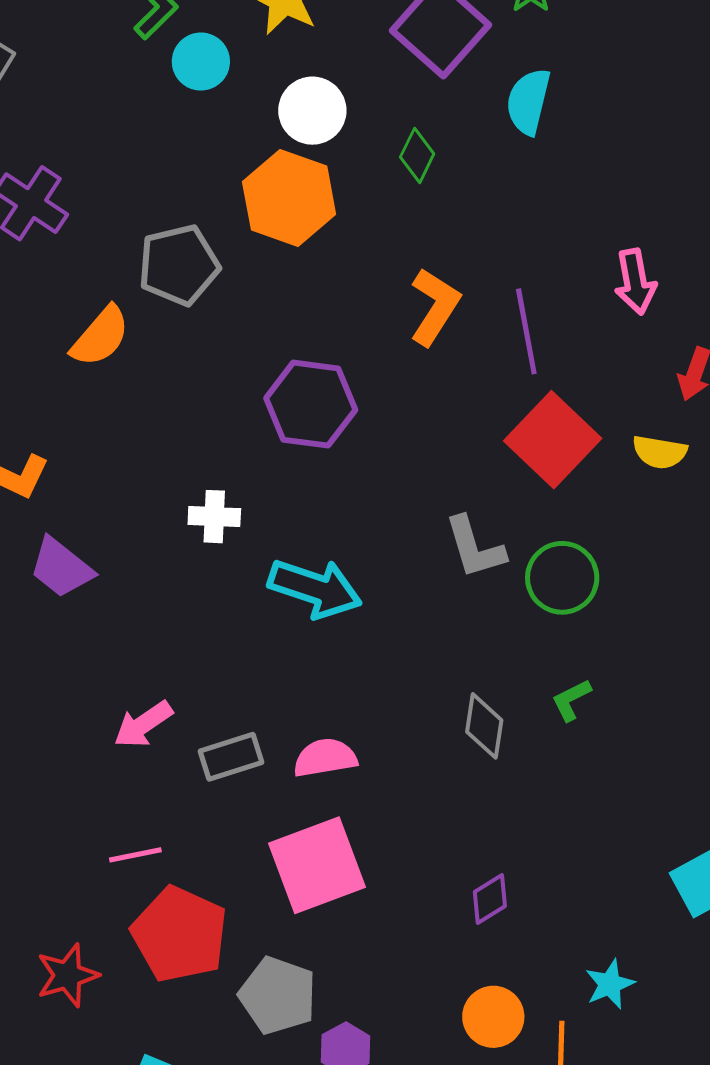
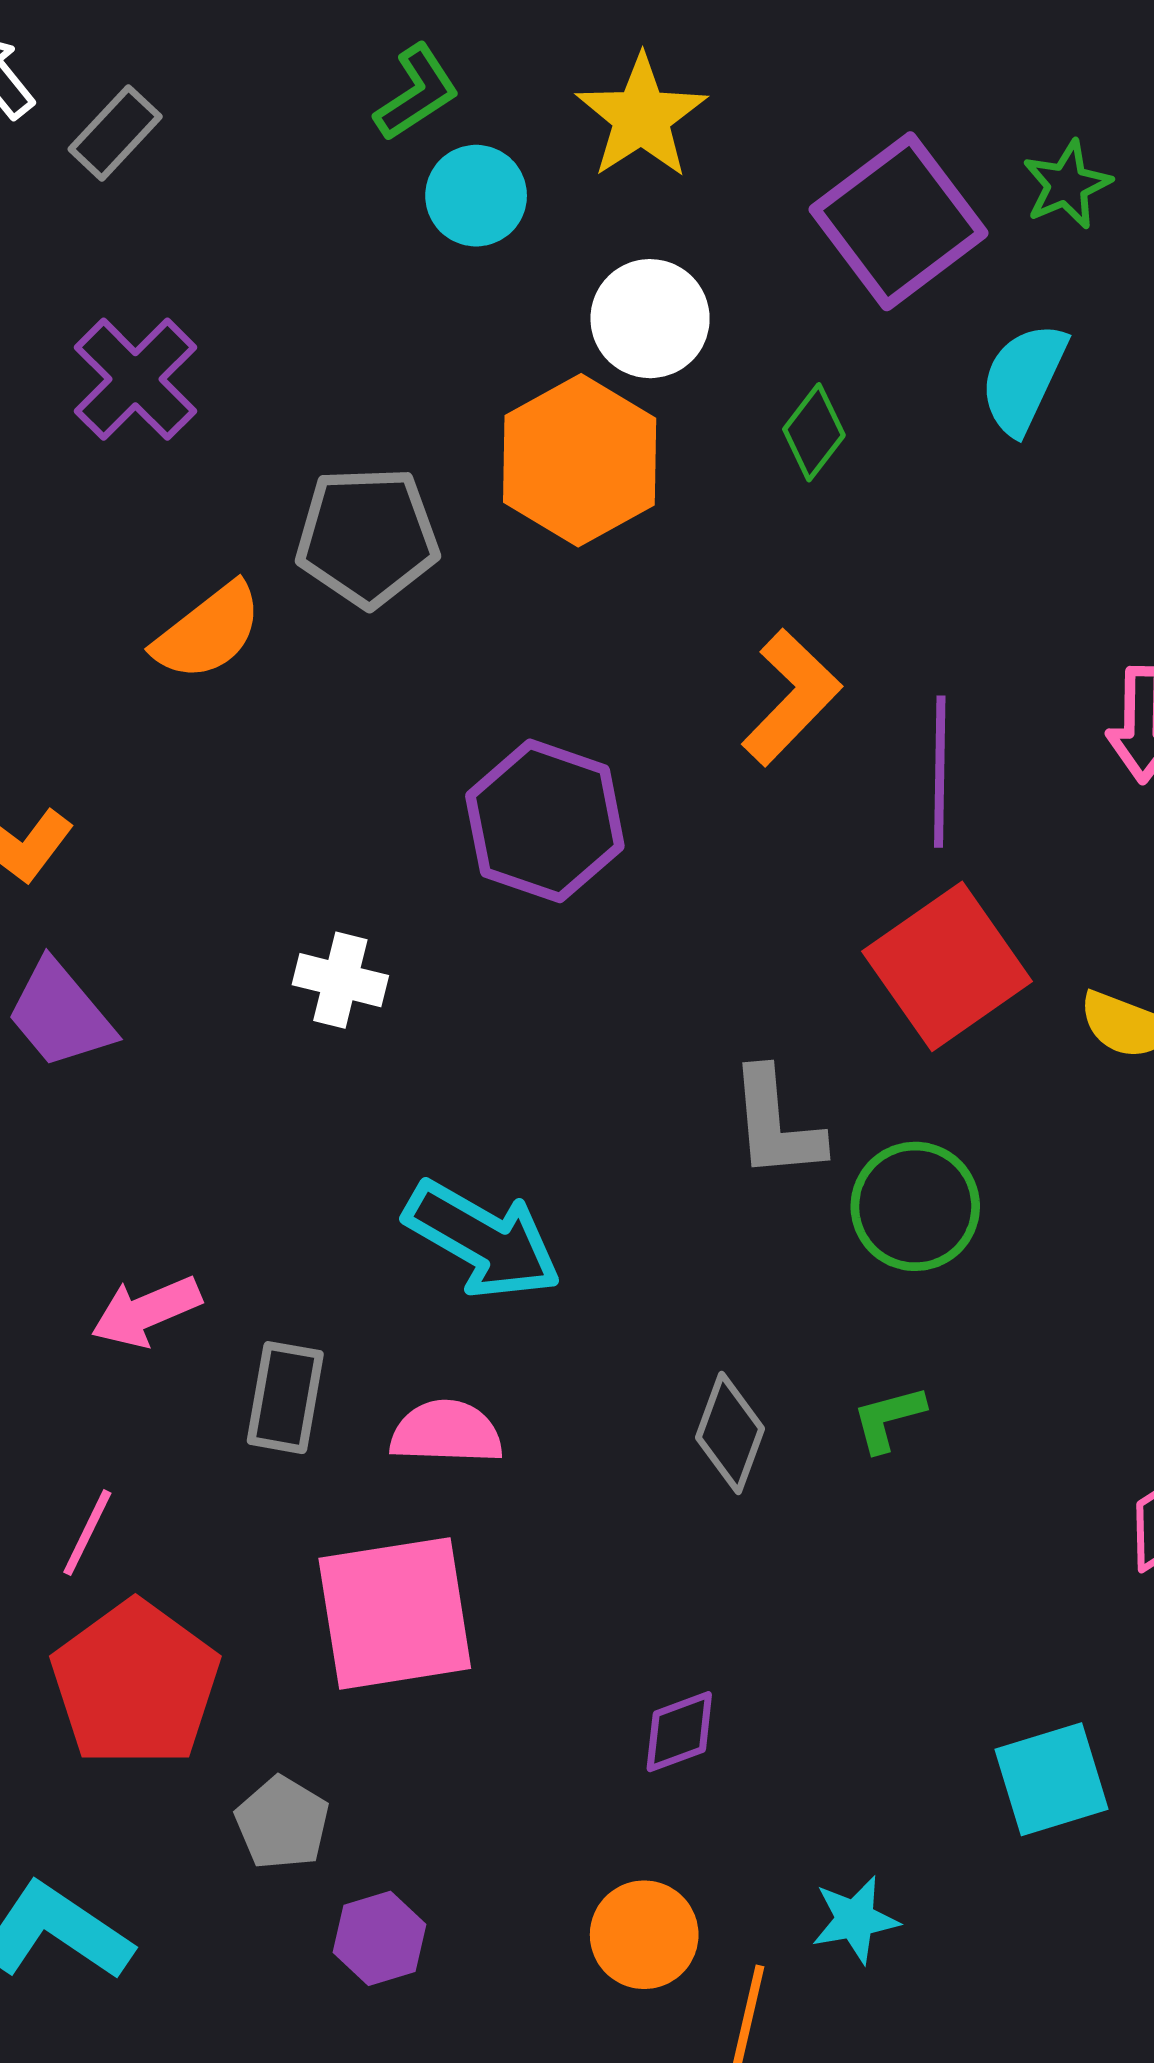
cyan arrow: (315, 588) -> (483, 1240), moved
gray rectangle: (231, 757) -> (285, 1398), turned -74
pink line: (135, 855) -> (87, 1533), turned -64
gray pentagon: (278, 995) -> (282, 1823), size x0.7

